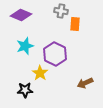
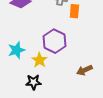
cyan star: (25, 46) -> (16, 50), moved
black star: (25, 90) -> (33, 82), moved

